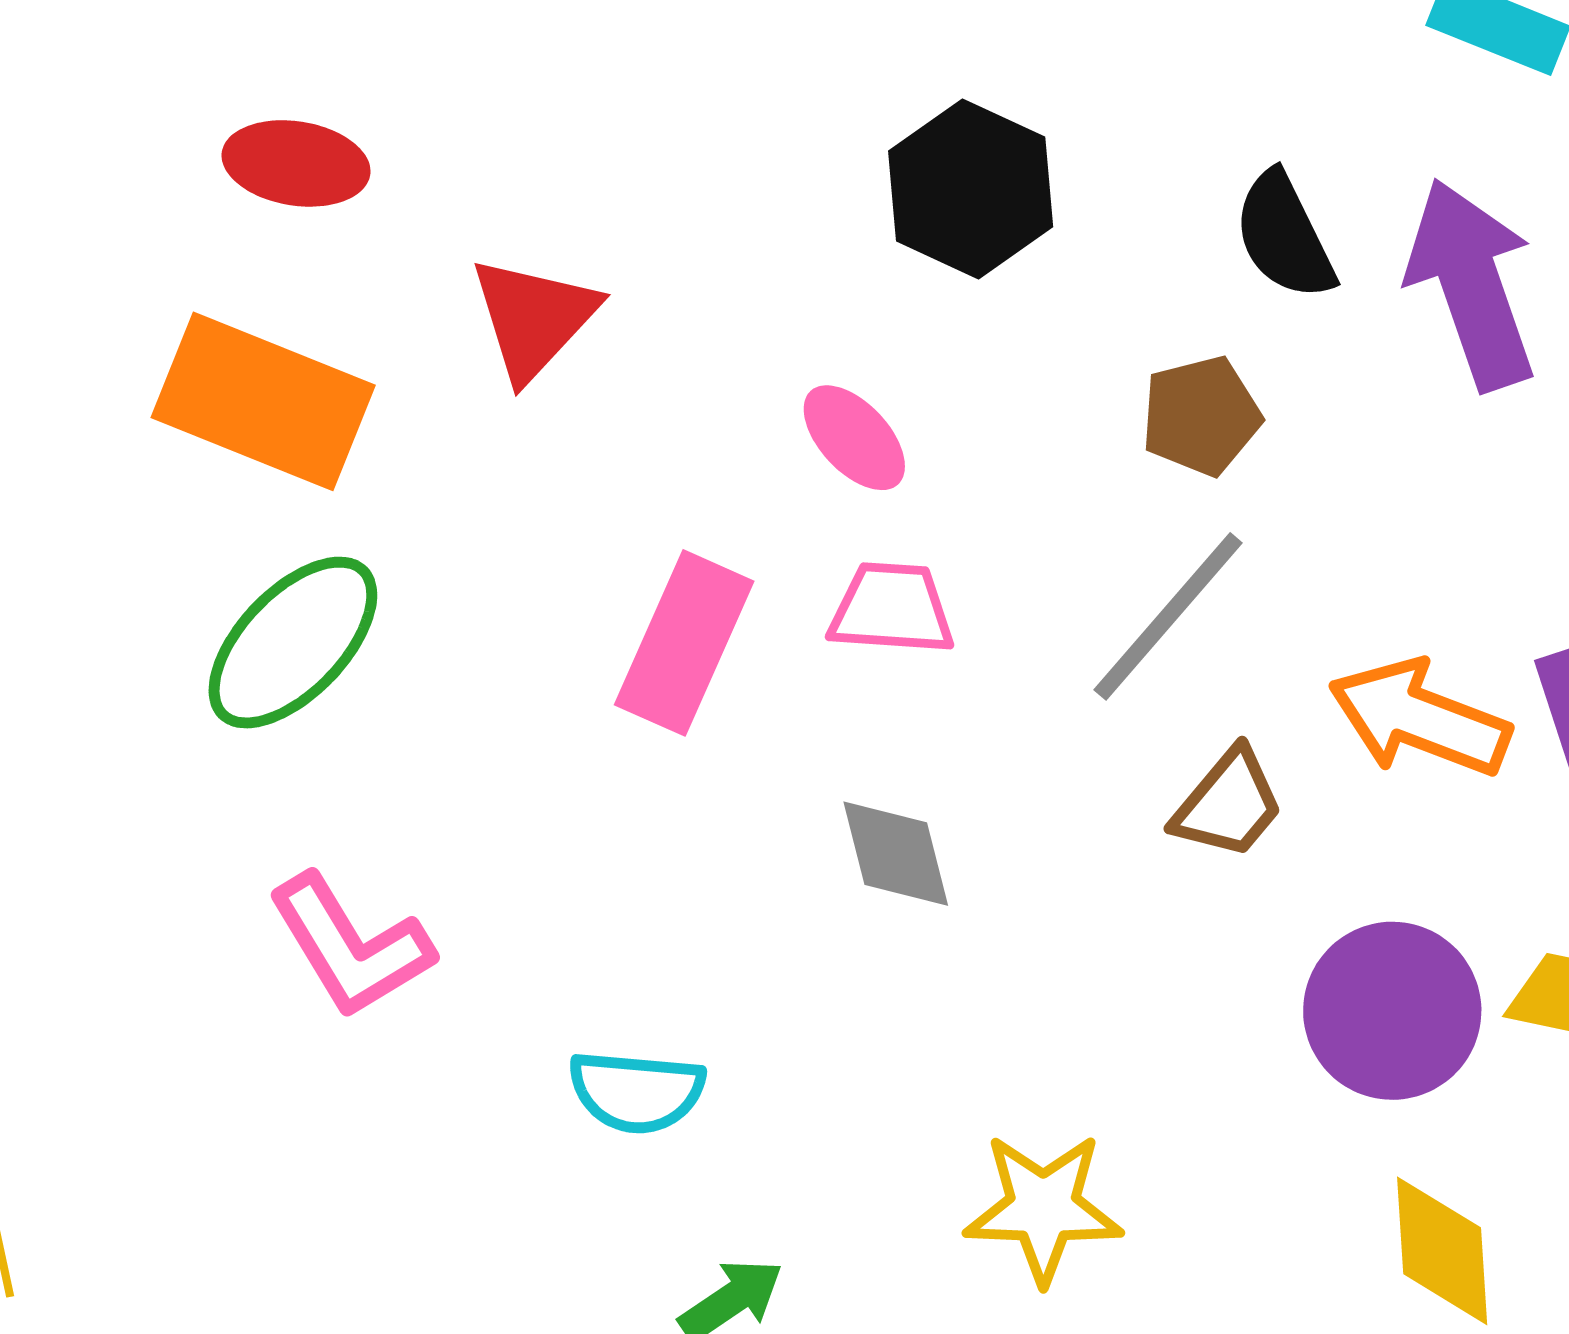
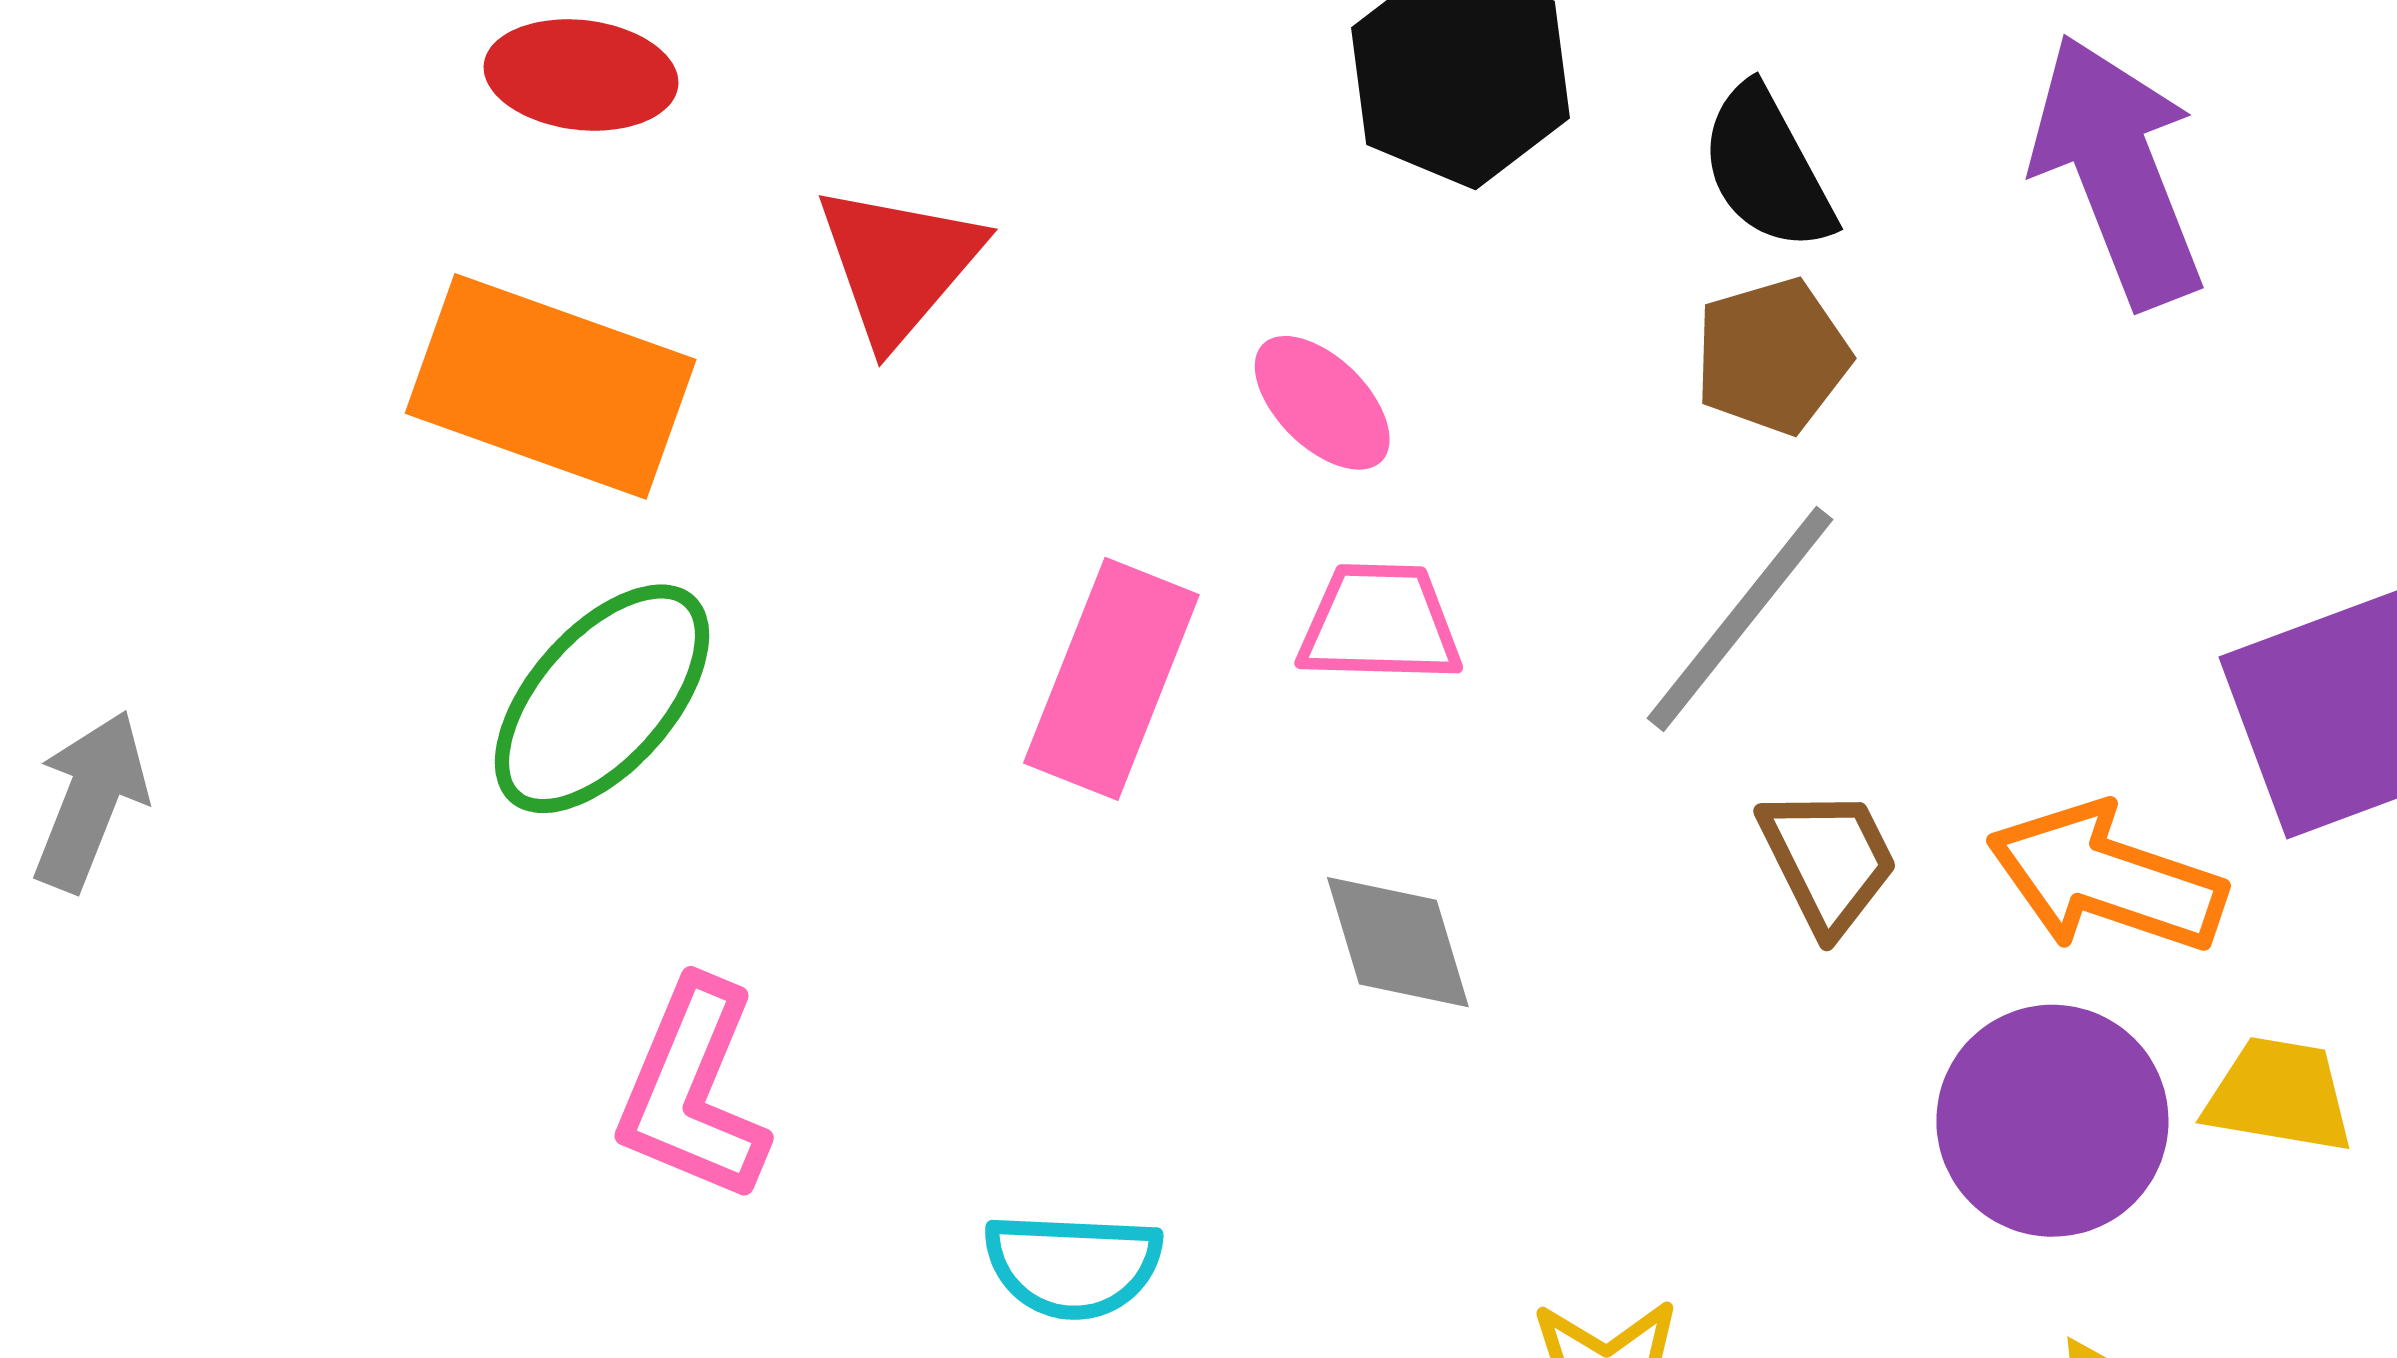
black semicircle: (1284, 236) -> (1767, 169), moved
orange arrow: (1419, 718) -> (2106, 878), moved
brown trapezoid: (1228, 804) -> (1828, 860), turned -64
pink L-shape: (351, 946) -> (693, 1091), turned 56

